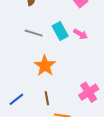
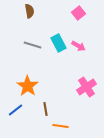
orange star: (45, 66) -> (28, 86), moved
pink cross: (89, 92) -> (86, 87), moved

